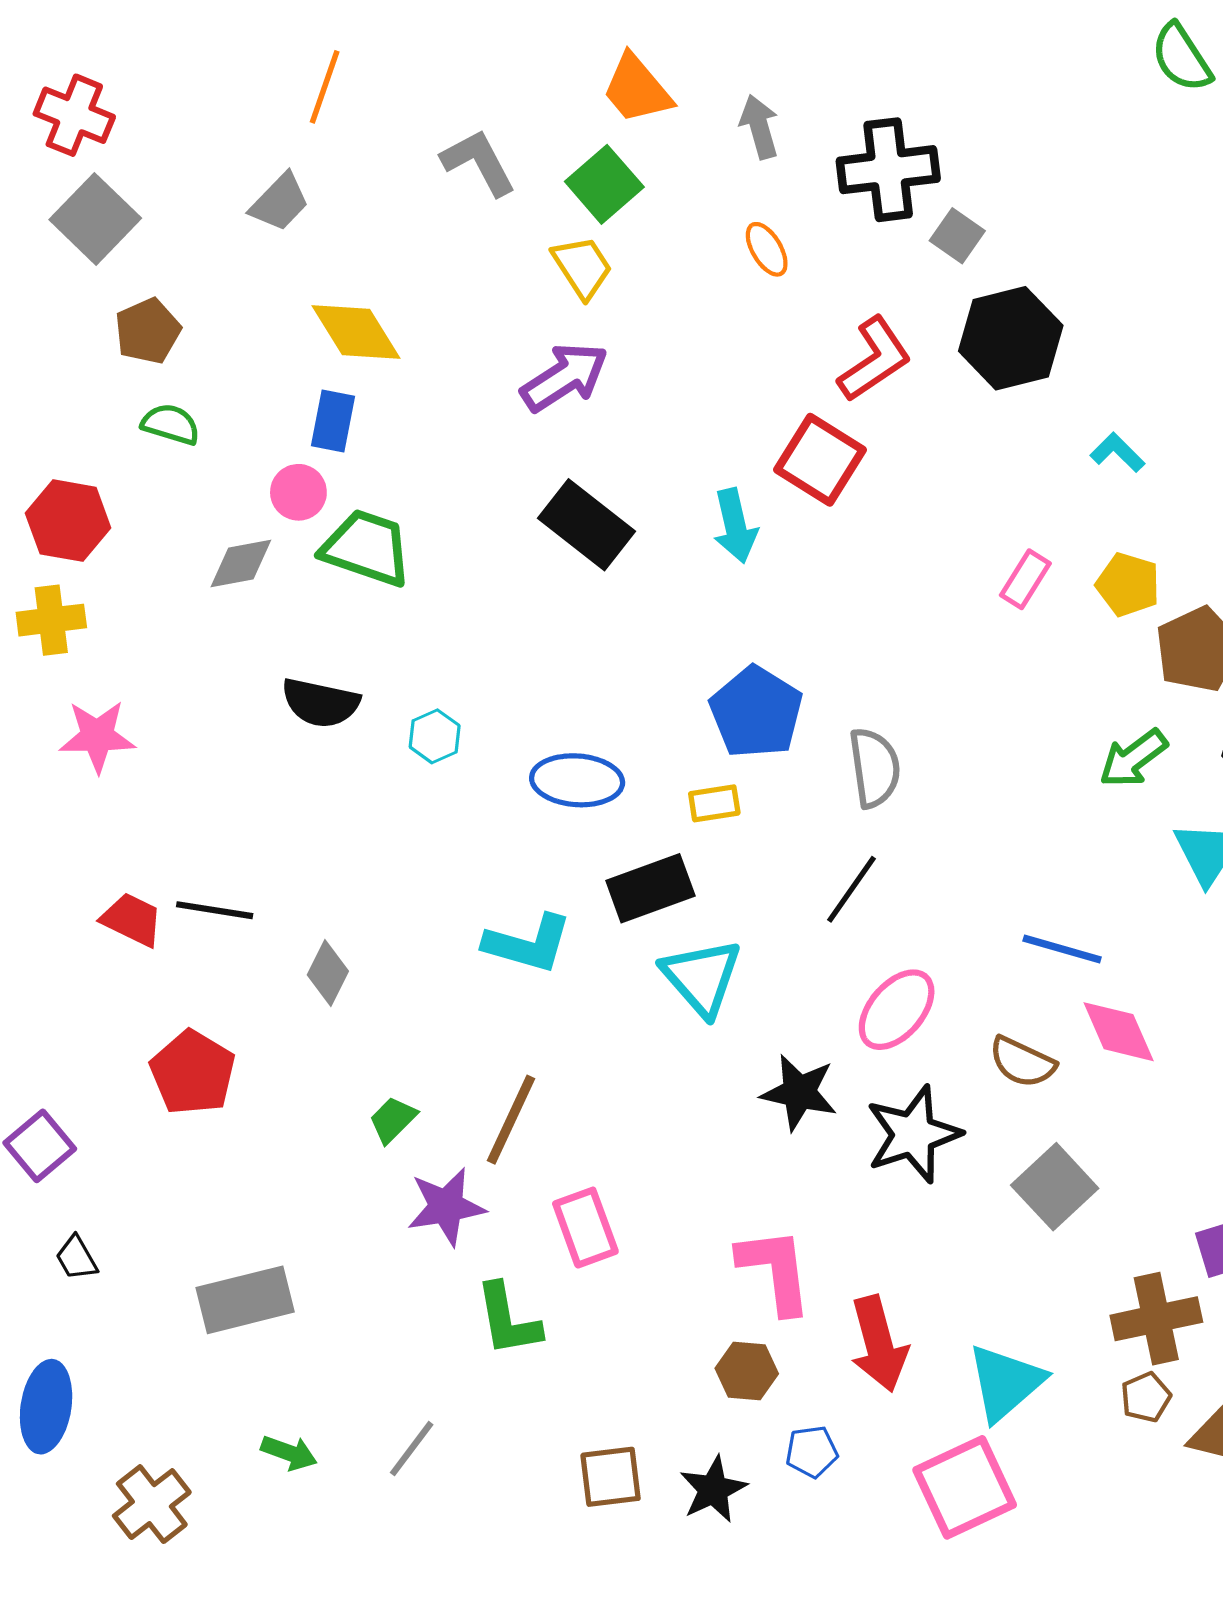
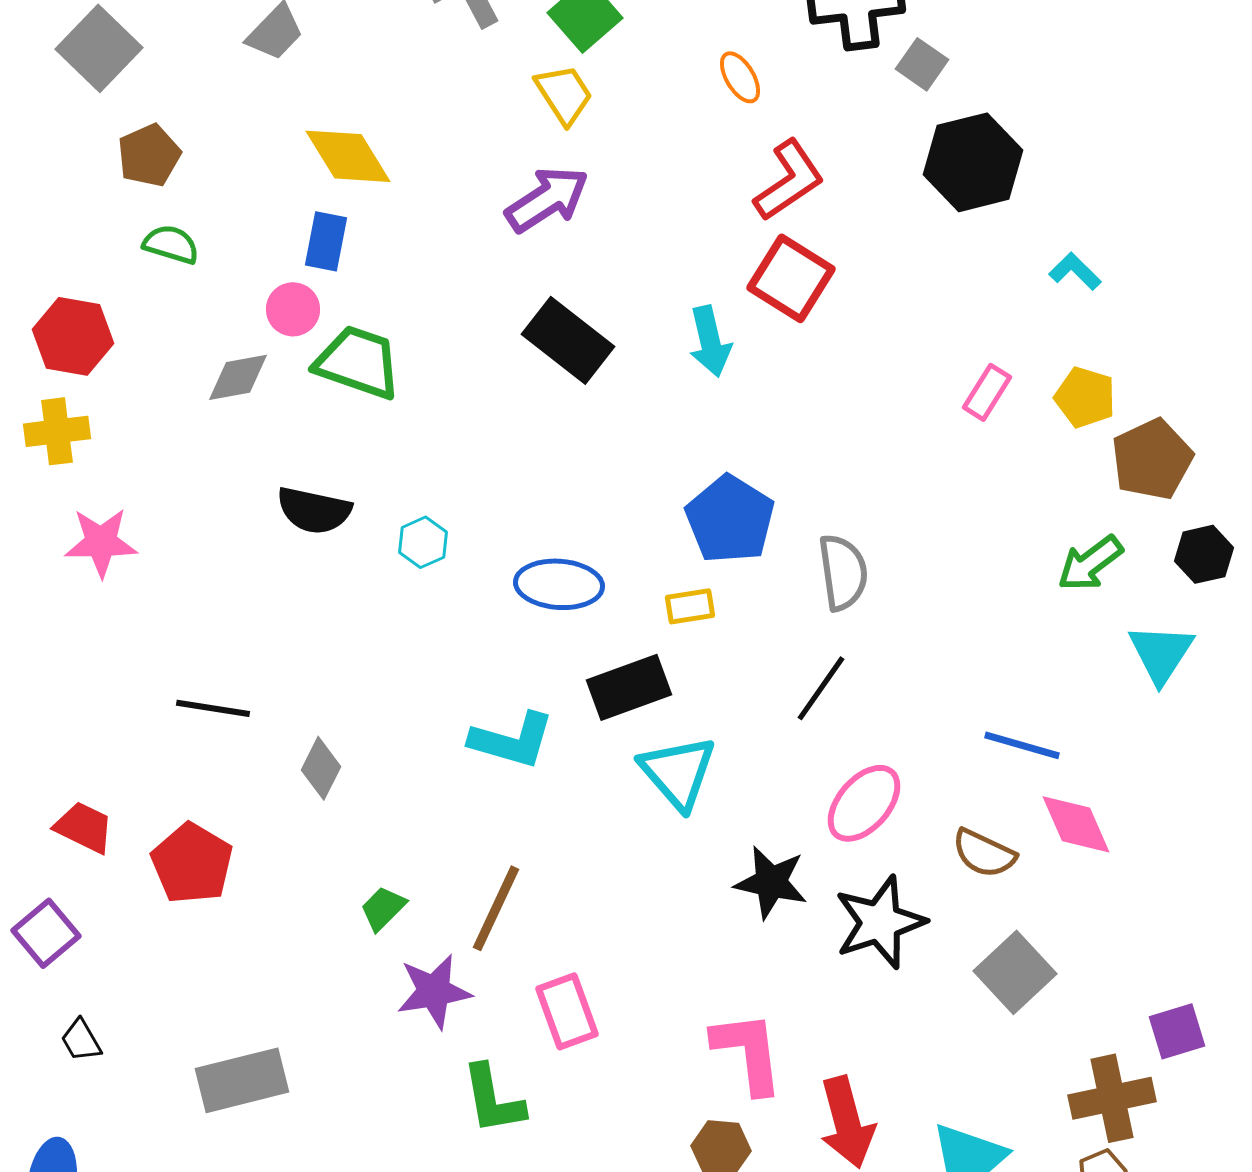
red L-shape: (875, 359) -> (789, 180), moved
red trapezoid: (132, 920) -> (84, 827), moved

